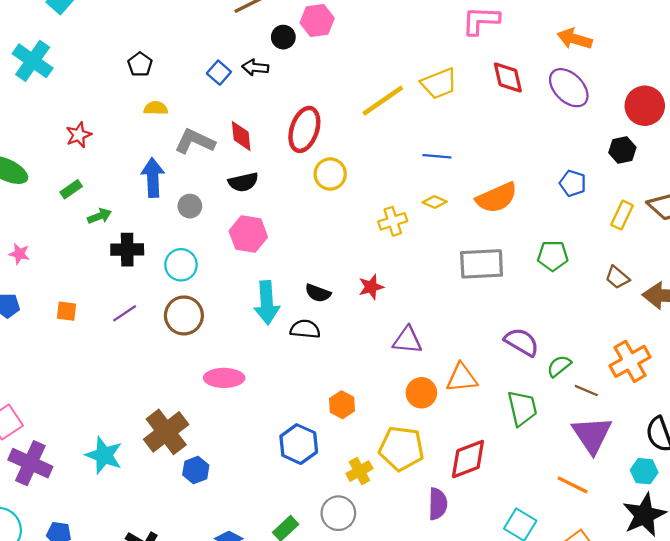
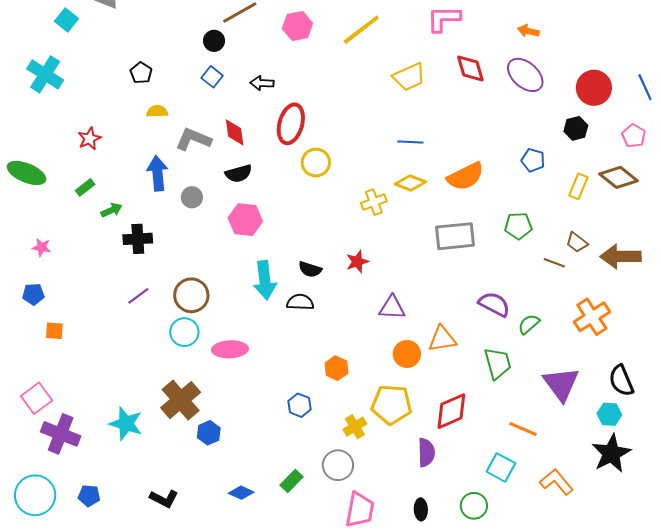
black circle: (283, 37) -> (214, 41), moved
orange arrow: (575, 39) -> (528, 31), size x0.7
black arrow: (255, 67) -> (262, 83), moved
yellow line: (383, 101) -> (361, 30), moved
yellow diamond: (435, 202) -> (410, 183), size x1.4
cyan circle: (181, 265) -> (184, 332), moved
orange square: (66, 311) -> (54, 331), moved
brown line: (586, 391) -> (554, 263), moved
blue hexagon: (299, 444) -> (300, 405), size x0.7
orange line: (573, 485) -> (523, 429), moved

